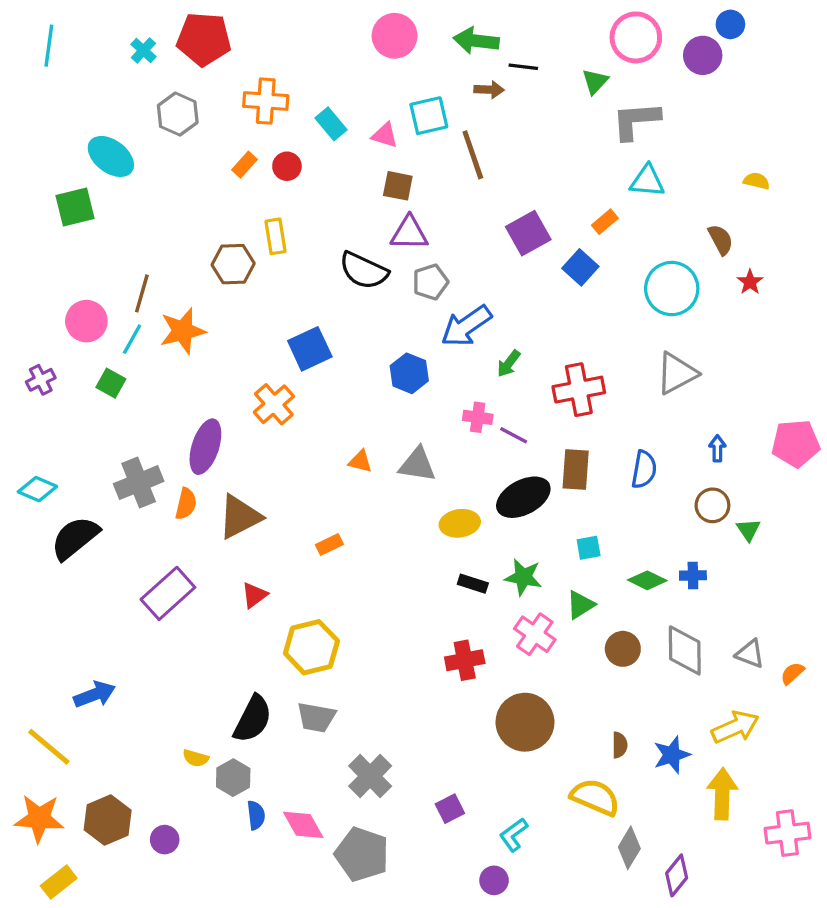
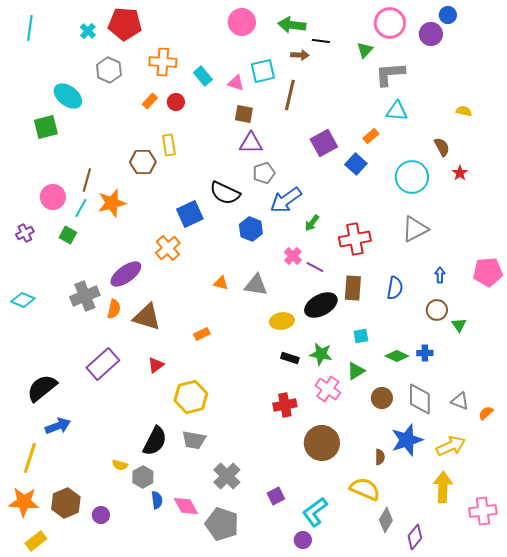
brown line: (473, 155) -> (290, 95), turned 32
black semicircle: (364, 271) -> (225, 193), moved
pink cross: (478, 417) -> (293, 256), turned 36
purple ellipse: (205, 447) -> (126, 274), turned 36
brown triangle: (240, 517) -> (147, 317), turned 44
black semicircle: (75, 538) -> (42, 388), moved
yellow line: (49, 747) -> (30, 458), turned 68
blue star: (672, 755) -> (407, 440), moved, size x1.4
cyan L-shape: (514, 835) -> (315, 512), size x1.4

